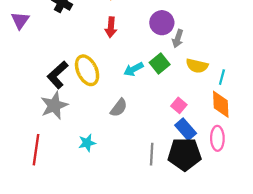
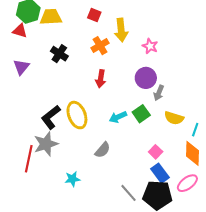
pink ellipse: (217, 138) -> (187, 183), turned 50
red line: (36, 150) -> (29, 159), moved
gray line: (152, 154) -> (129, 193), turned -48

